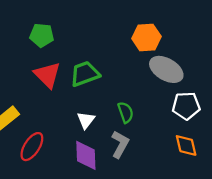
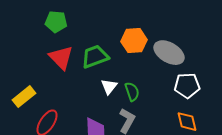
orange hexagon: (146, 37) -> (134, 41), moved
white triangle: (86, 120) -> (109, 87), moved

